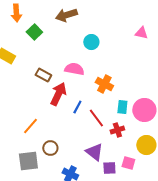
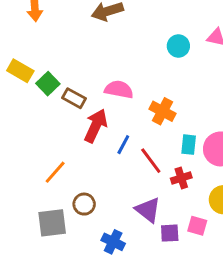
green square: (34, 32) -> (48, 84), moved
cyan circle: (91, 42) -> (178, 46), moved

